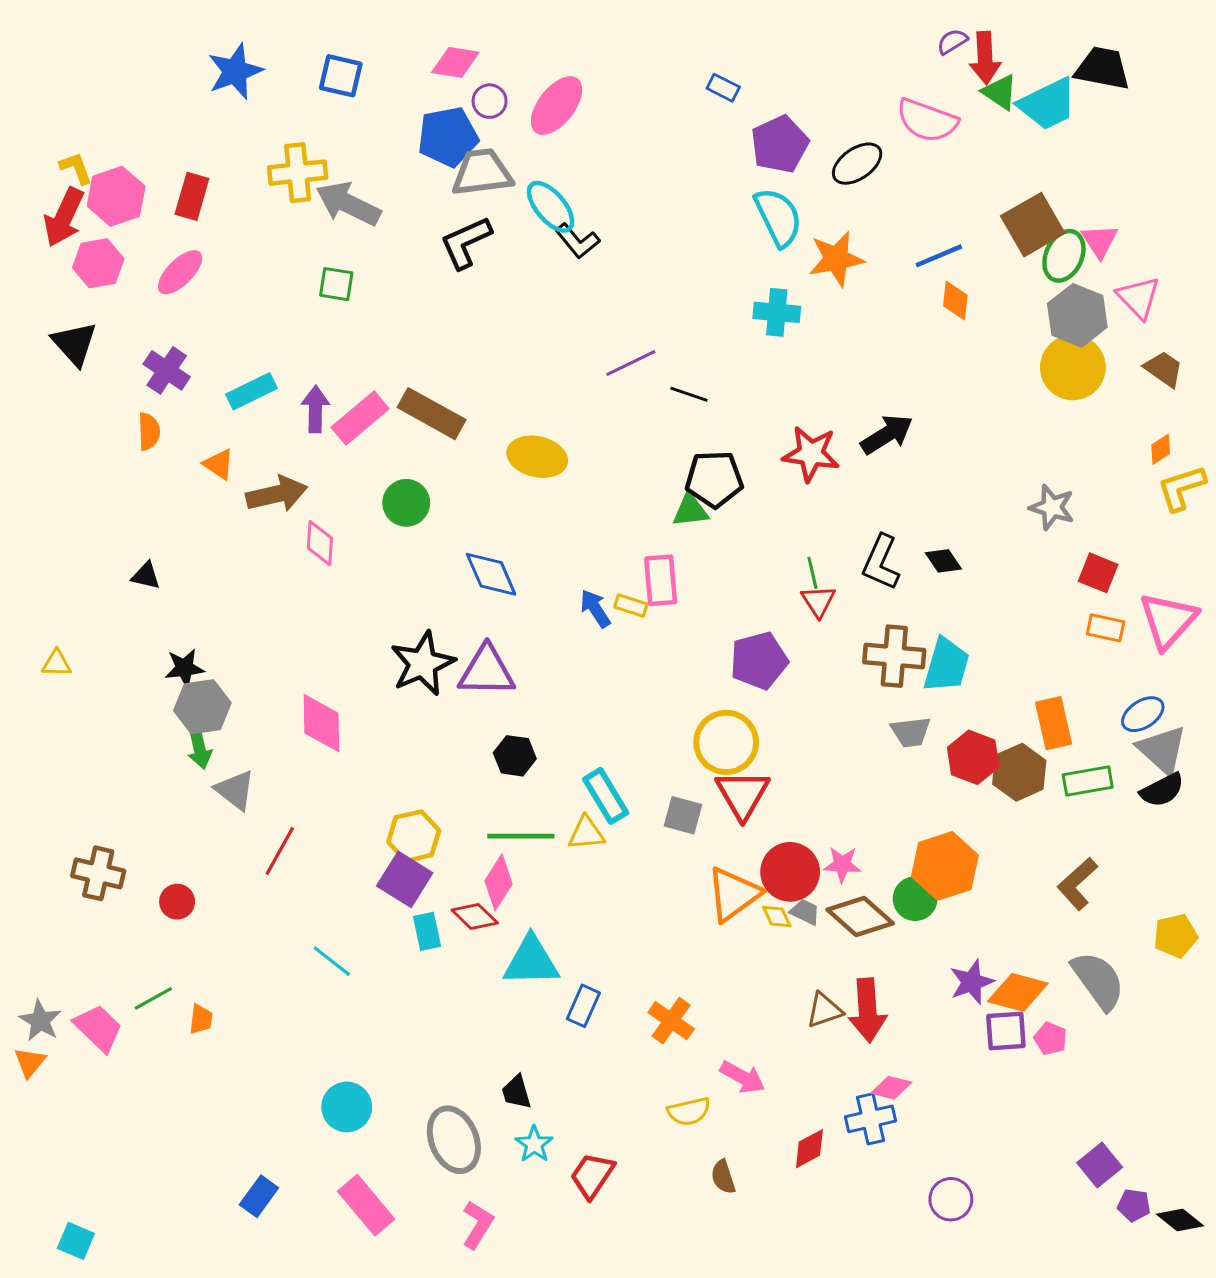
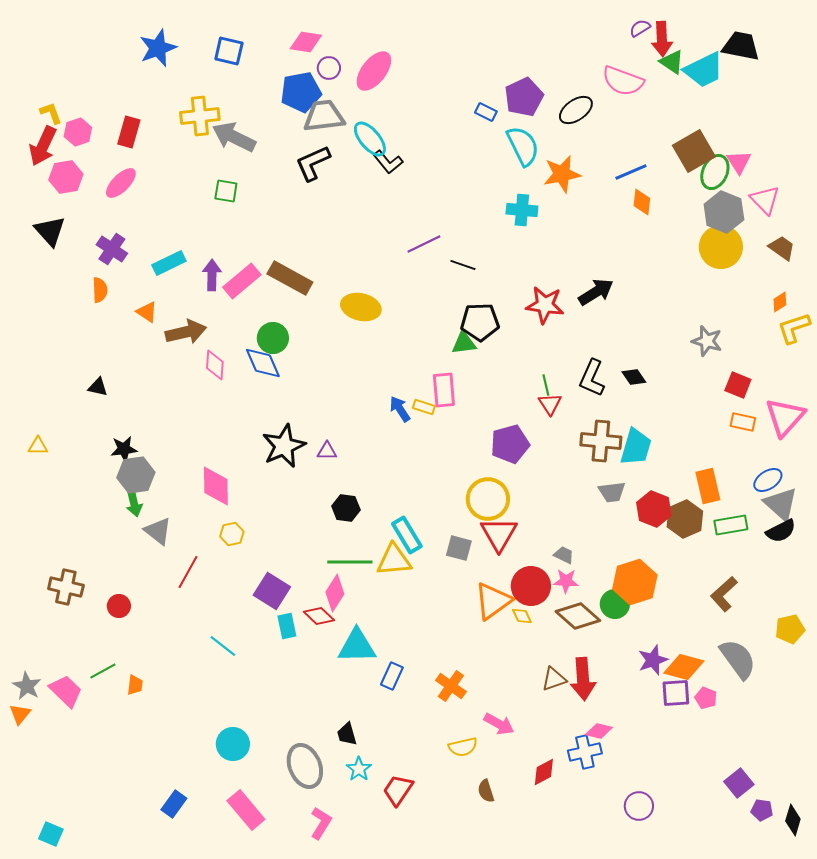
blue rectangle: (723, 88) -> (486, 112), moved
pink hexagon: (116, 196) -> (78, 132), size x0.7
blue diamond: (491, 574) -> (263, 363), moved
purple triangle: (487, 671) -> (327, 451), size x0.5
yellow triangle: (586, 833) -> (394, 560), size x1.4
yellow hexagon: (414, 836) -> (232, 534), moved, size x0.7
gray trapezoid: (805, 912) -> (564, 555), moved
black diamond: (1180, 1220) -> (793, 820), turned 68

